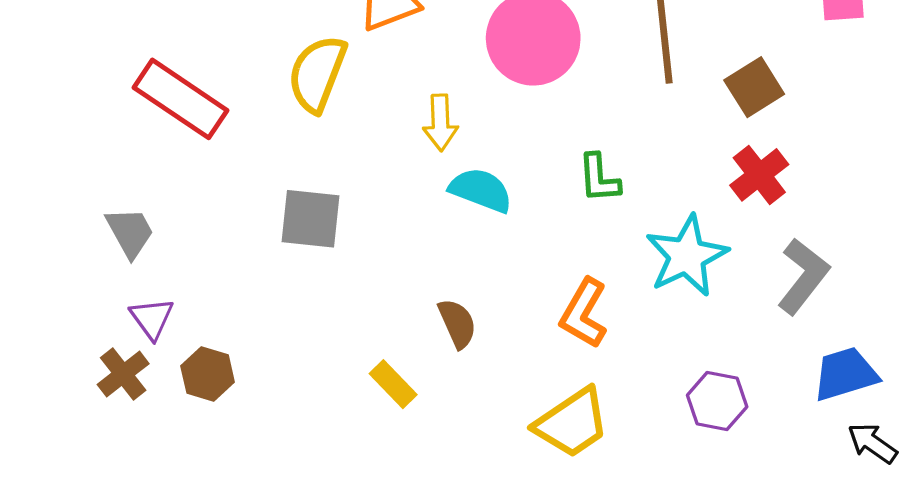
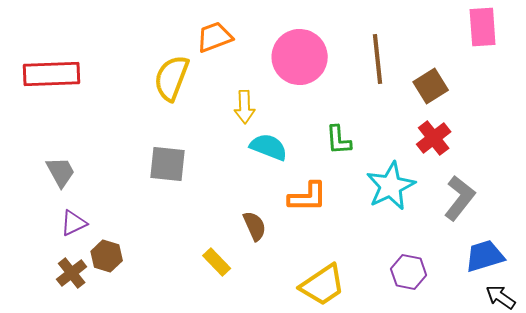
red rectangle: (181, 99) -> (52, 74), moved, turned -36
orange L-shape: (584, 313) -> (308, 197), moved, turned -120
purple triangle: (152, 318) -> (74, 223), turned 40
brown cross: (123, 374) -> (72, 273), moved

